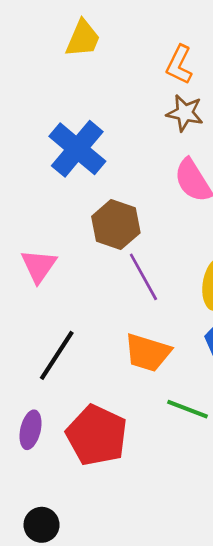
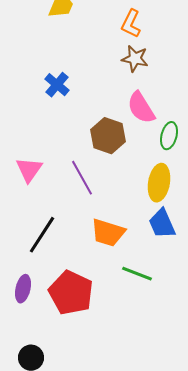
blue cross: (77, 149) -> (57, 85), size x0.6
brown hexagon: (116, 225) -> (108, 136), moved
purple line: (143, 277) -> (82, 178), moved

